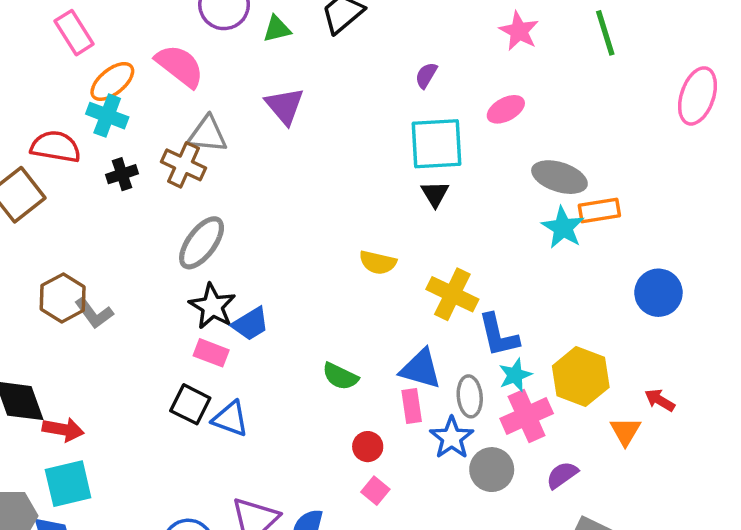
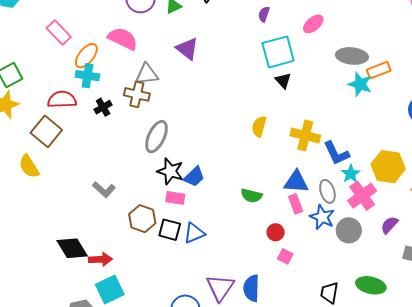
yellow semicircle: (378, 262) -> (259, 126), turned 105
brown hexagon: (63, 298) -> (142, 219), moved
blue triangle: (230, 419) -> (194, 233), turned -30

